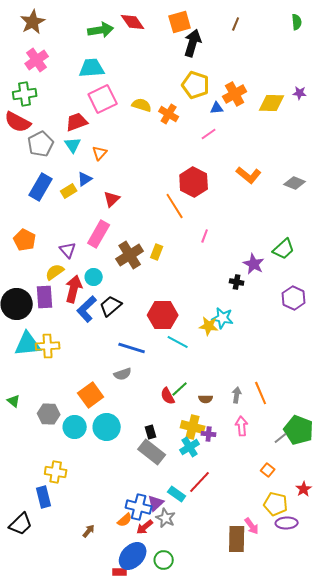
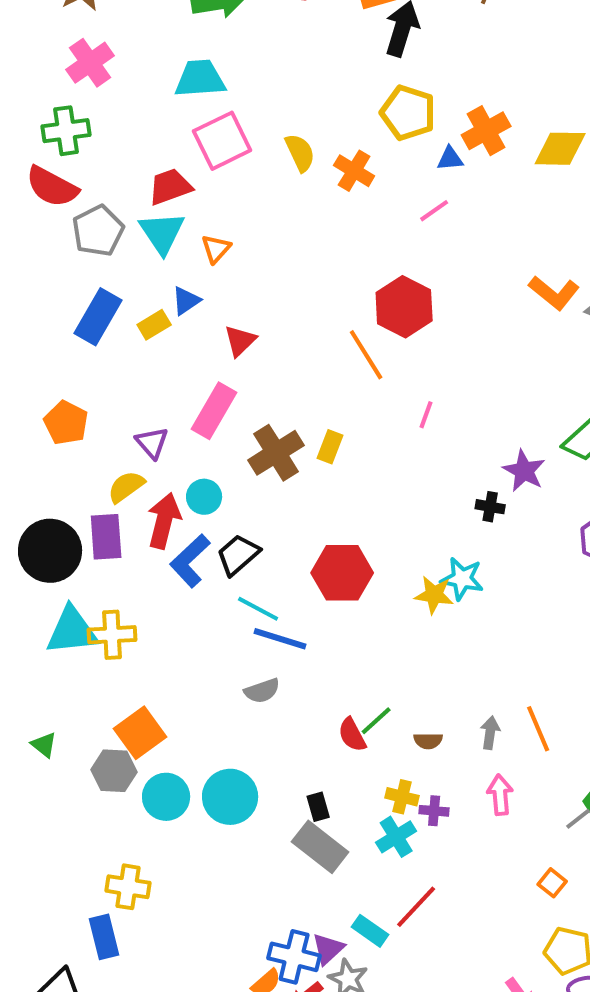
yellow semicircle: (142, 105) -> (300, 153), turned 48
cyan triangle: (73, 145) -> (162, 233), size x1.4
orange L-shape: (249, 175) -> (554, 293), moved
cyan line: (178, 342) -> (258, 609), moved
orange square: (91, 395) -> (140, 733), moved
yellow cross: (193, 427) -> (402, 797), size x0.7

